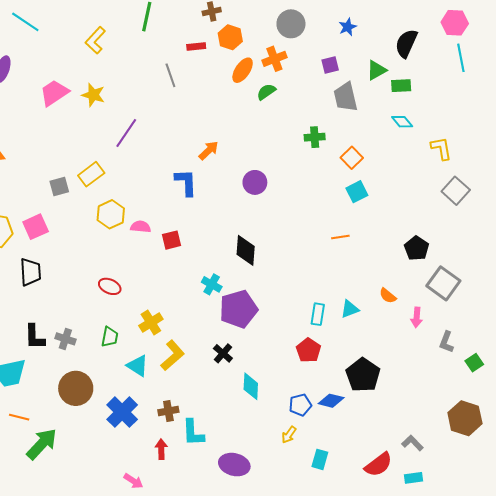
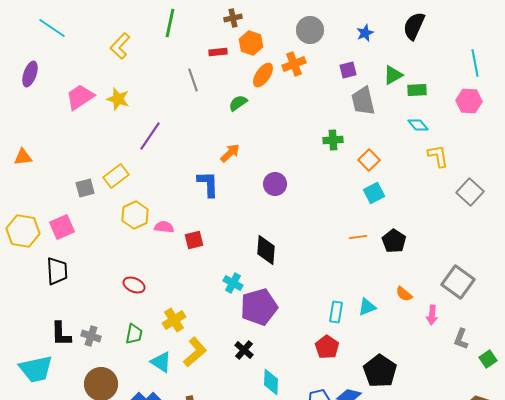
pink hexagon: (455, 23) -> (469, 101), moved
black semicircle: (406, 43) -> (414, 26), moved
green semicircle: (266, 92) -> (238, 103), moved
yellow L-shape: (441, 148) -> (438, 156), moved
black pentagon: (417, 248) -> (394, 241), moved

